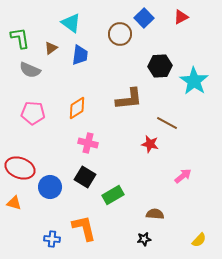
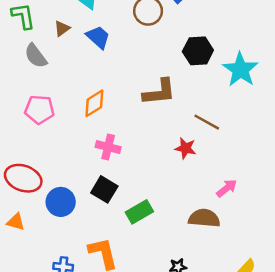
blue trapezoid: (80, 55) -> (98, 37), turned -55
gray semicircle: (30, 70) -> (36, 56), turned 30
brown semicircle: (155, 214) -> (204, 218), moved, size x1.4

